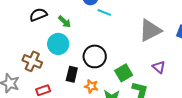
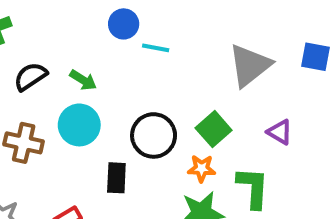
brown cross: (32, 61) -> (24, 143), moved
green square: (124, 73) -> (214, 129), moved
orange star: (91, 86) -> (202, 168), moved

